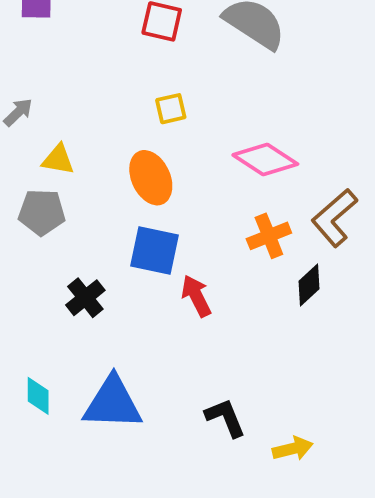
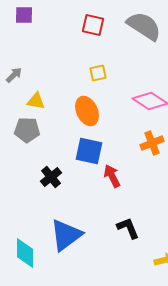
cyan diamond: (38, 396) -> (25, 253), moved, size x1.4
blue triangle: (113, 403) -> (66, 235), turned -39
black L-shape: (225, 418) -> (128, 228), moved

